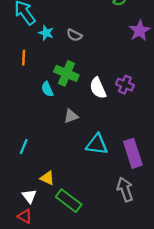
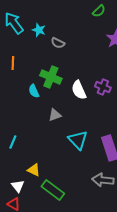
cyan star: (46, 33) -> (39, 30), moved
cyan triangle: (97, 144) -> (78, 140), turned 40
gray arrow: (125, 189) -> (103, 180), turned -65

